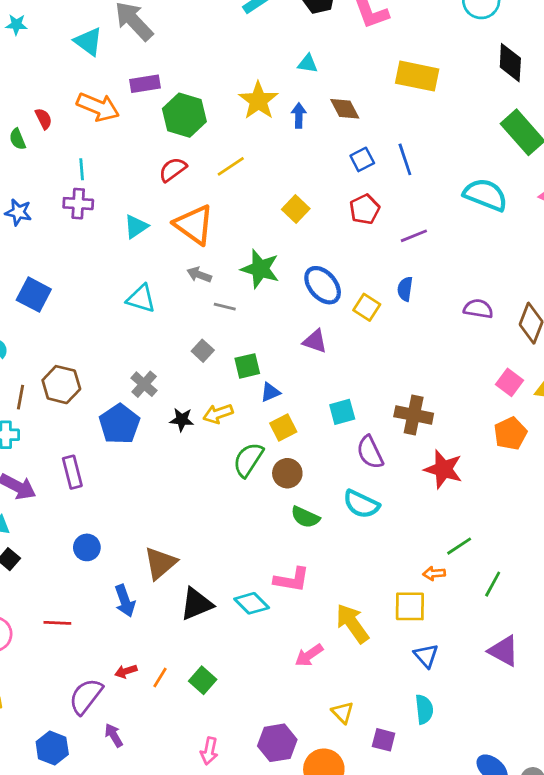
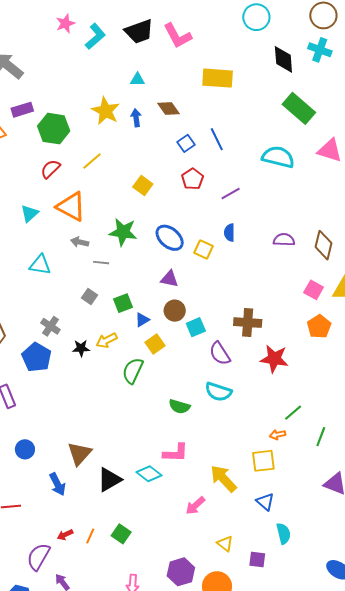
brown circle: (287, 473) -> (175, 311), moved
blue triangle: (426, 656) -> (265, 502), moved

